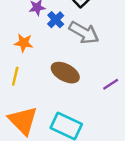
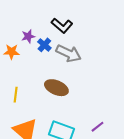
orange star: (24, 43) -> (12, 52), moved
purple line: (111, 84) -> (97, 127), moved

